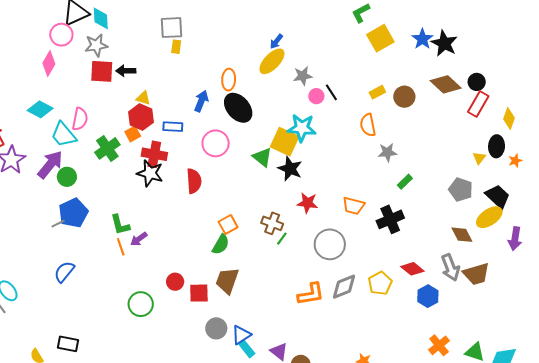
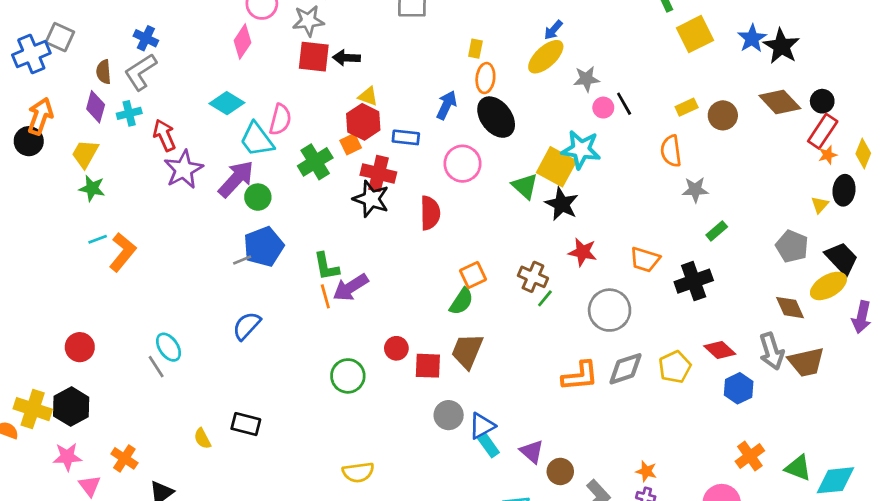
yellow rectangle: (176, 47) -> (475, 49), moved
orange star: (515, 161) -> (828, 155), moved
purple arrow: (139, 239) -> (351, 287), size x1.5

